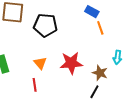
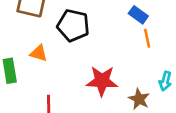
orange triangle: (40, 63) -> (39, 53), moved, turned -40

